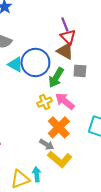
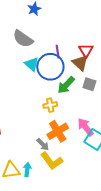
purple line: (65, 24) -> (58, 52), moved
pink arrow: (65, 101) -> (86, 127), moved

